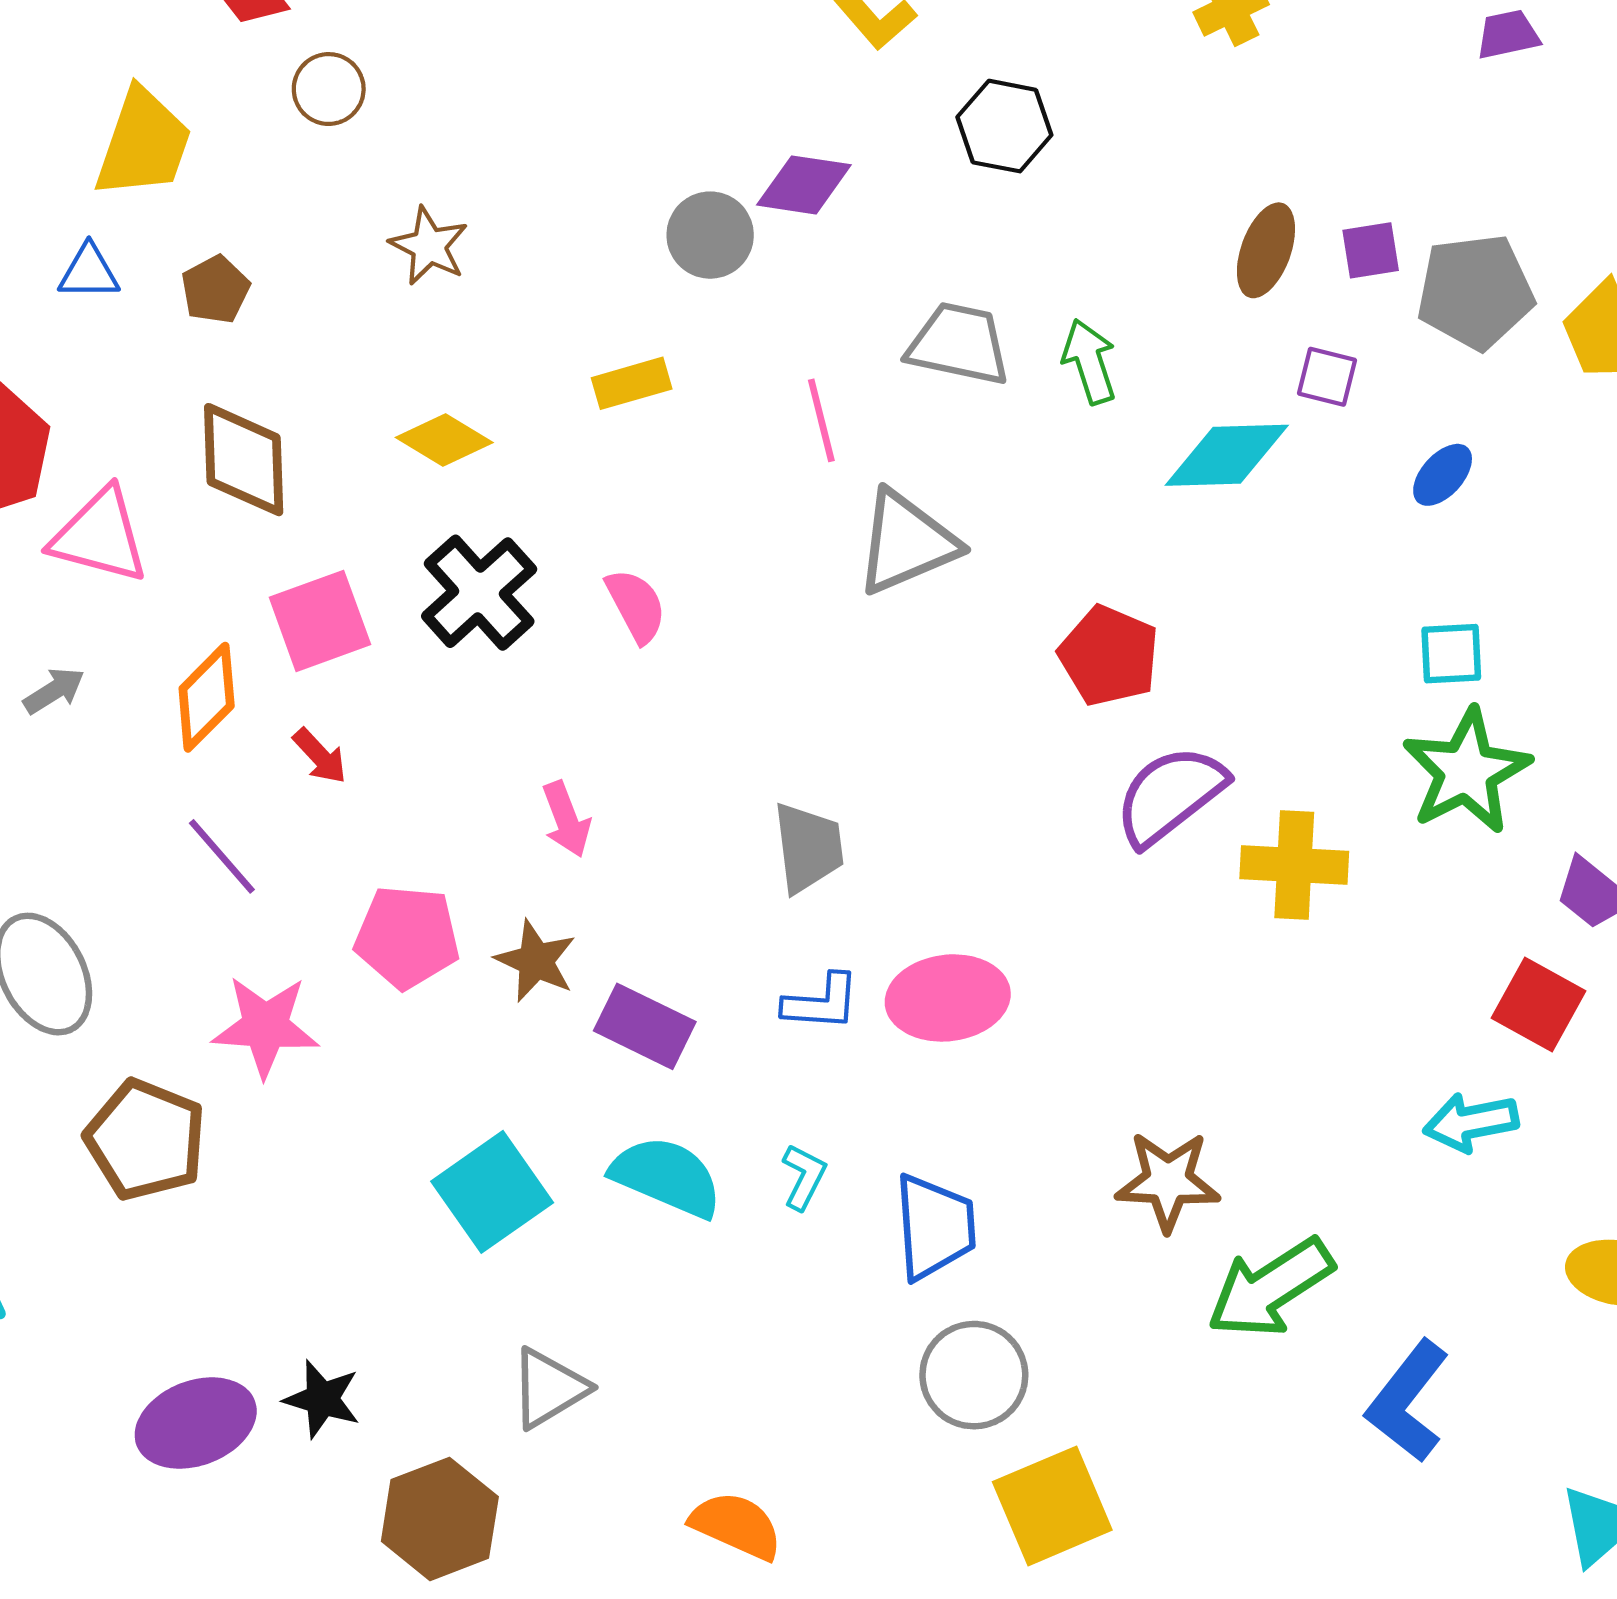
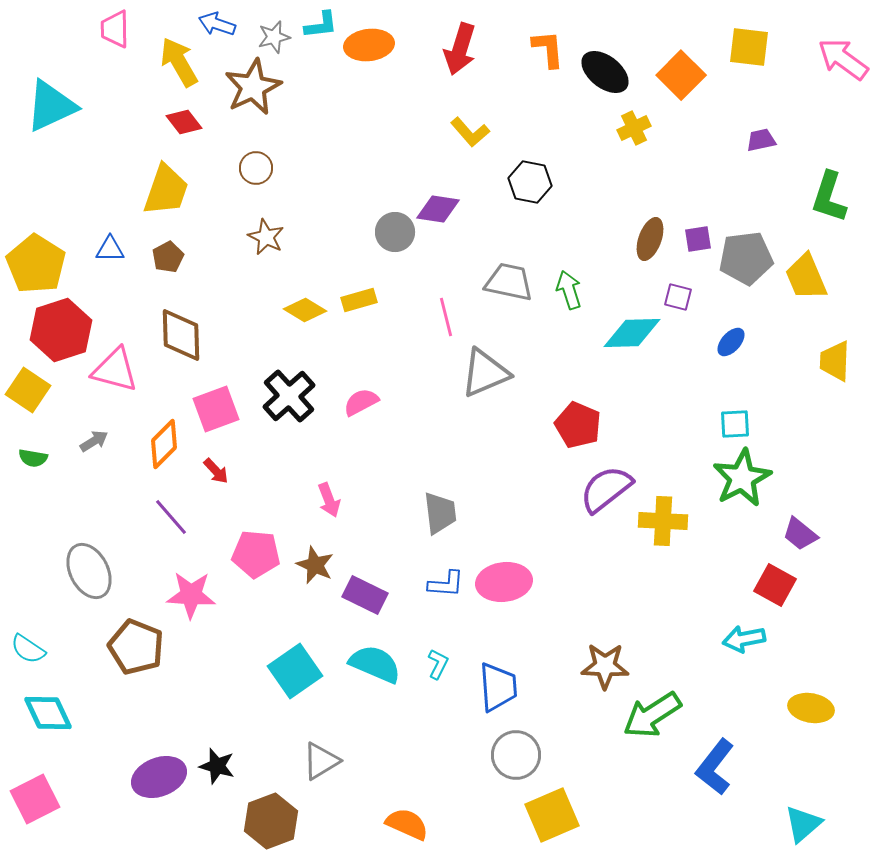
brown circle: (329, 89) -> (256, 168), moved
yellow trapezoid: (143, 144) -> (166, 190), moved
yellow diamond: (444, 440) -> (305, 310), moved
pink semicircle: (636, 606) -> (361, 402), turned -90

